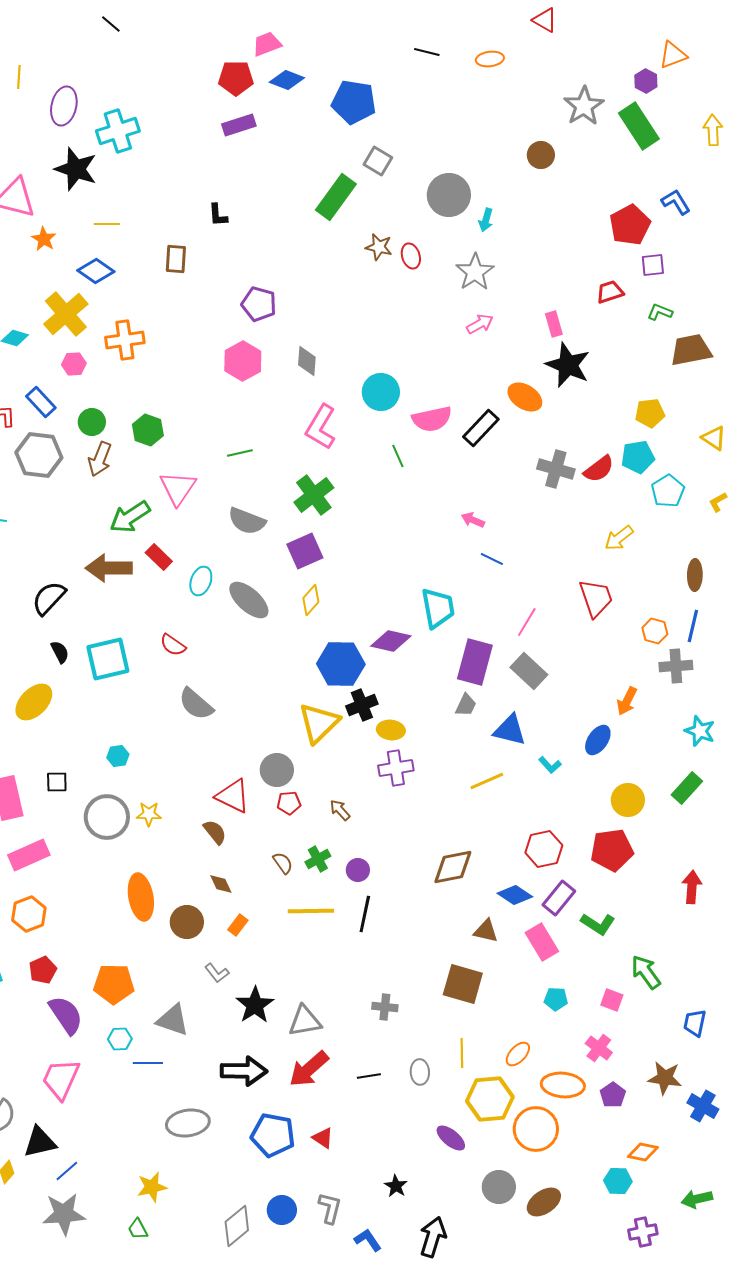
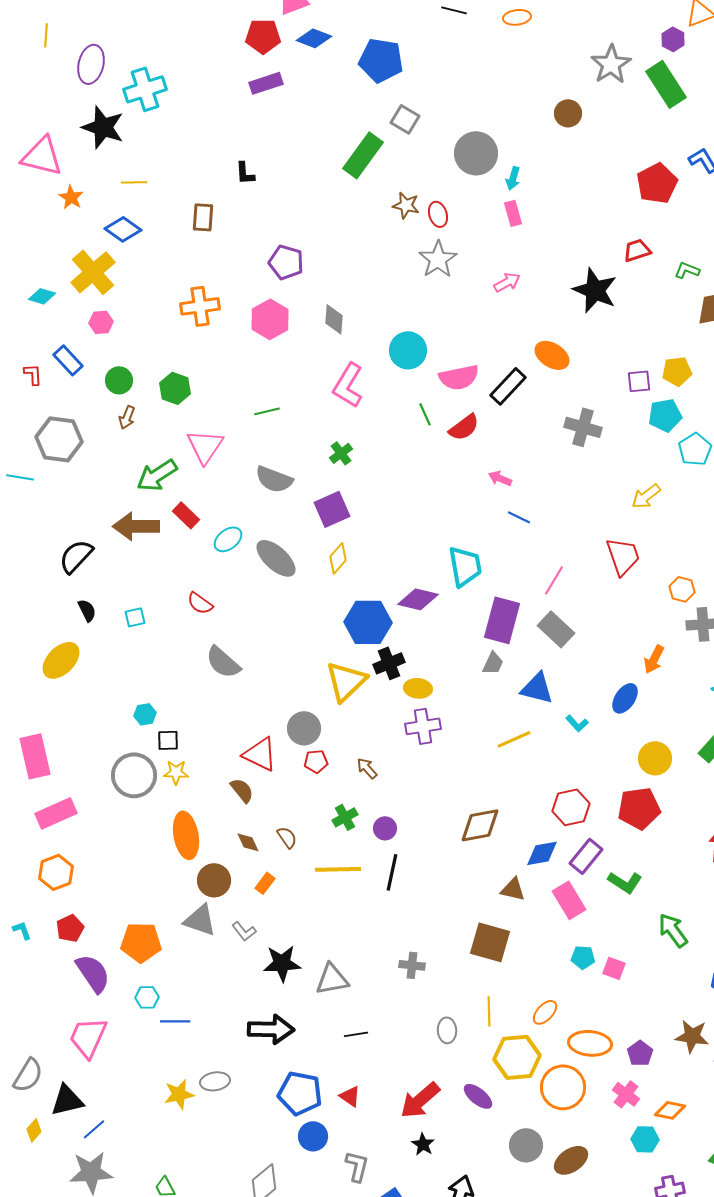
purple square: (653, 265) -> (639, 381), moved
gray star: (475, 272) -> (438, 259), moved
pink rectangle: (554, 324) -> (513, 213), moved
orange cross: (125, 340) -> (200, 306), moved
black star: (568, 365) -> (595, 290), moved
gray hexagon: (39, 455) -> (59, 439), moved
brown arrow: (100, 459) -> (127, 417), size x0.7
red semicircle: (599, 469) -> (464, 427), moved
green cross: (314, 495) -> (341, 453), size x0.6
cyan ellipse: (201, 581) -> (228, 539), turned 32
cyan square: (108, 659) -> (135, 617), size x0.5
black square: (57, 782) -> (168, 740), moved
brown semicircle: (283, 863) -> (287, 837), moved
blue diamond: (515, 895) -> (542, 853), turned -44
orange ellipse: (141, 897) -> (186, 835), moved
pink square: (612, 1000) -> (614, 968), moved
black star: (255, 1005) -> (282, 963), turned 30
gray triangle: (173, 1020) -> (200, 920), moved
pink cross: (599, 1048) -> (626, 1094), moved
red arrow: (309, 1069) -> (420, 1100), moved
black line: (369, 1076) -> (356, 1034), moved
gray ellipse: (188, 1123) -> (215, 1081), size x0.7
yellow star: (152, 1187) -> (179, 1094), moved
blue circle: (282, 1210) -> (313, 1136), moved

